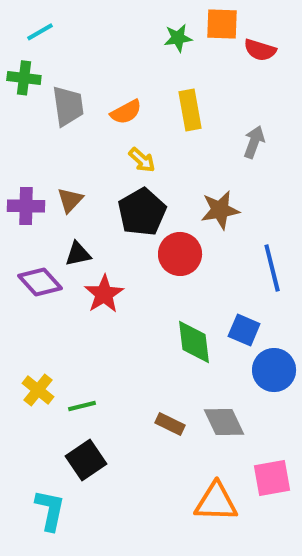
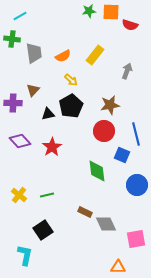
green star: (178, 38) -> (89, 11), moved
yellow rectangle: (190, 110) -> (95, 55), turned 48
brown triangle: (70, 200) -> (33, 90), moved
black triangle: (78, 254) -> (48, 114), moved
red circle: (180, 254) -> (104, 131), moved
blue square: (244, 330) -> (122, 155), moved
green line: (82, 406) -> (47, 195), moved
gray diamond: (224, 422) -> (106, 224), moved
orange triangle: (216, 502) -> (118, 267), moved, size x0.7

